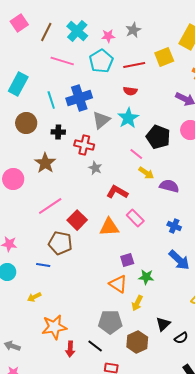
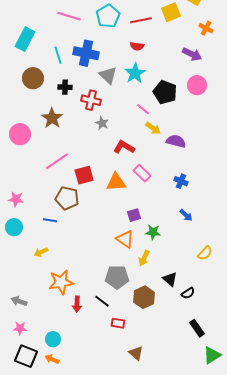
blue cross: (79, 98) -> (86, 53), turned 30
gray triangle: (101, 120) -> (108, 75), turned -36
red square: (77, 220) -> (84, 175), turned 30
blue arrow: (179, 260) -> (186, 215), size x0.6
black triangle: (163, 324) -> (170, 279), turned -35

